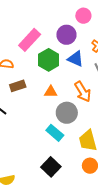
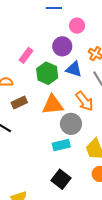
pink rectangle: (30, 40) -> (26, 55), size x0.7
orange triangle: (51, 92) -> (53, 105), size x1.6
cyan rectangle: (55, 133) -> (61, 145), turned -48

